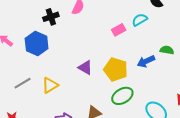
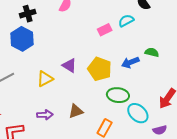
black cross: (51, 17) -> (28, 14), moved
yellow triangle: (50, 85) -> (45, 79), moved
green ellipse: (122, 96) -> (118, 95), moved, turned 35

